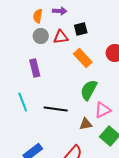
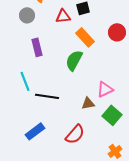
gray circle: (41, 36) -> (27, 15), moved
green semicircle: (89, 90) -> (74, 60), moved
black line: (56, 109) -> (47, 96), moved

